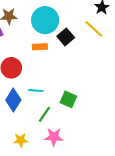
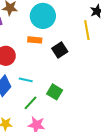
yellow line: (94, 29) -> (87, 30), turned 30
black square: (66, 37) -> (60, 50), moved

